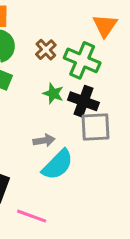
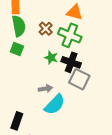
orange triangle: (105, 26) -> (75, 12), moved, turned -48
gray square: (96, 127) -> (79, 79), turned 30

